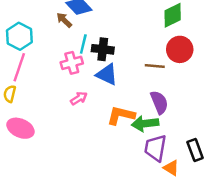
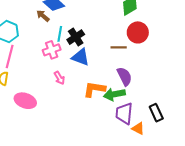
black cross: (103, 49) -> (76, 37), turned -36
pink arrow: (79, 98) -> (59, 78), turned 96
pink ellipse: (21, 128) -> (25, 101), moved

